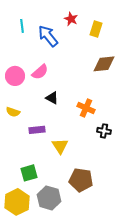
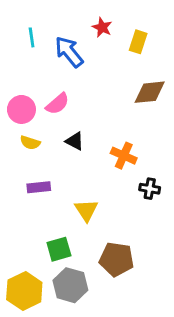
yellow semicircle: (13, 112) -> (30, 143), moved
purple rectangle: (37, 130) -> (39, 187), moved
green square: (29, 173) -> (59, 249), moved

